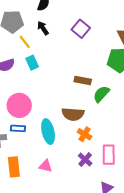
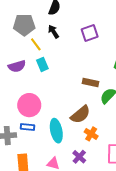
purple square: (81, 29) -> (90, 33), turned 30
brown semicircle: (73, 114) -> (80, 114), turned -45
purple cross: (85, 160) -> (79, 157), moved

